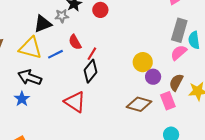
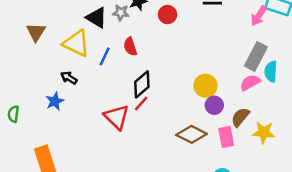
black triangle: (43, 24) -> (97, 18), turned 42
blue line: (56, 54) -> (105, 56), turned -49
red line: (92, 54) -> (141, 104), moved
black arrow: (30, 77) -> (69, 78), size x0.6

